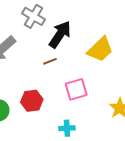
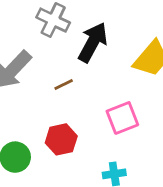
brown line: (50, 61) -> (64, 84), moved

